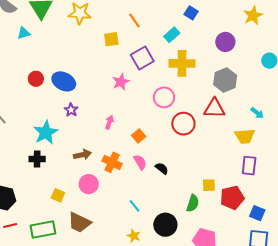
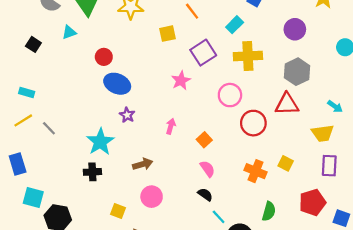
red circle: (36, 79) -> (104, 57), moved
orange cross: (112, 162) -> (256, 171), moved
black semicircle: (162, 168) -> (205, 194), moved
yellow square: (209, 185) -> (286, 163), moved, turned 32
cyan line: (134, 206) -> (219, 217), moved

